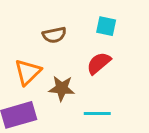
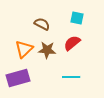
brown semicircle: (54, 35) -> (42, 24), turned -140
brown star: (62, 88) -> (47, 50), moved

